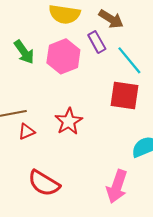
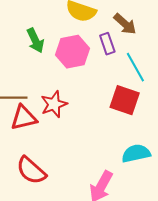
red star: (69, 121) -> (54, 104), moved
red triangle: (27, 132) -> (24, 118), size x1.6

